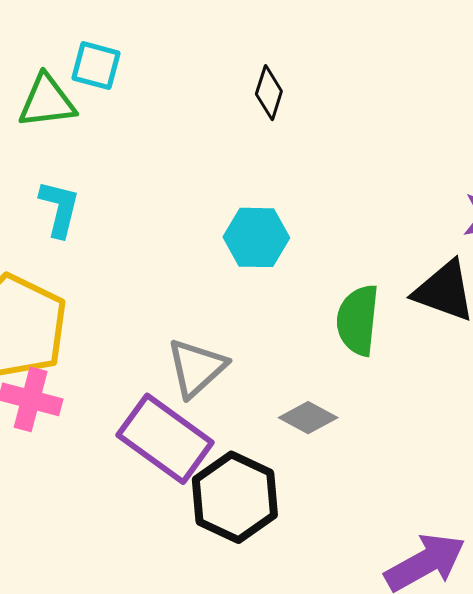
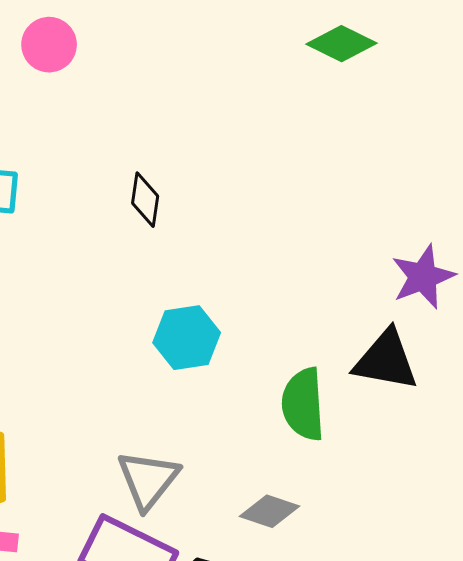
black diamond: (269, 93) -> (145, 200), moved

